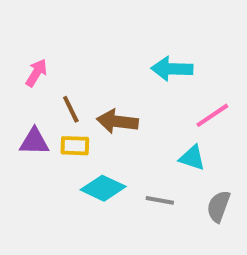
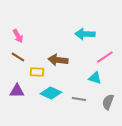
pink arrow: (36, 73) -> (18, 36), turned 120
brown line: (71, 109) -> (18, 57), moved, turned -32
purple triangle: (34, 142) -> (17, 91), moved

